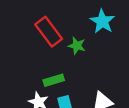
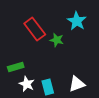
green rectangle: (54, 80) -> (16, 67), moved

